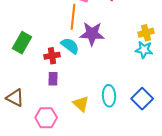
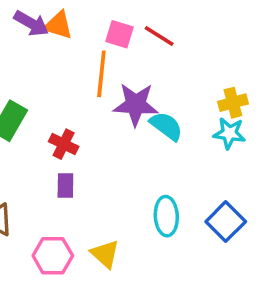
cyan semicircle: (70, 46) -> (166, 126), moved
red cross: (52, 56) -> (64, 144), turned 35
yellow triangle: (81, 104) -> (105, 254), moved

